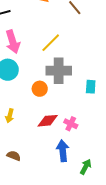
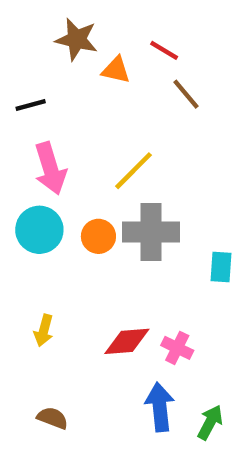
orange circle: (40, 89) -> (98, 236), moved
green arrow: (86, 167) -> (210, 422), moved

